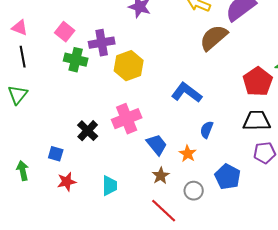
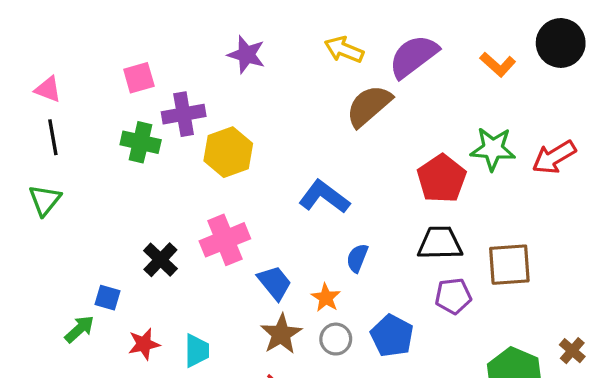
pink square: (65, 32) -> (139, 78), moved, turned 36
green arrow: (23, 171) -> (79, 329), moved, turned 60
brown star: (161, 176) -> (281, 334), size x1.4
red star: (67, 182) -> (144, 344), moved
gray circle: (194, 191) -> (336, 339), moved

